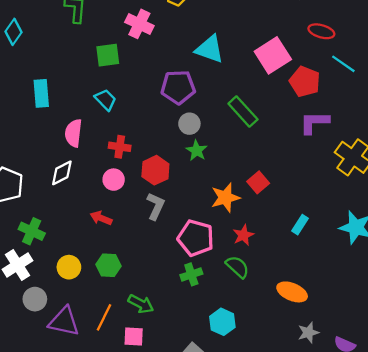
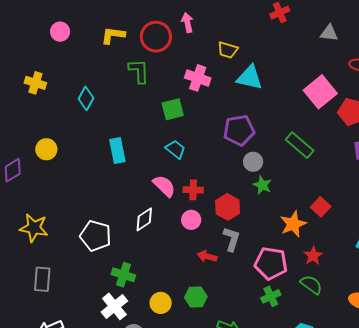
cyan triangle: (210, 49) -> (250, 78), moved
pink semicircle: (73, 133) -> (164, 186), moved, turned 135
red arrow: (101, 218) -> (207, 256), moved

